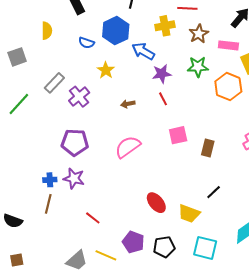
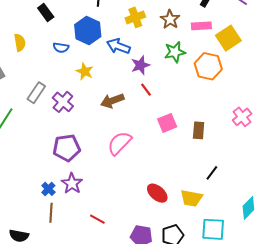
brown arrow: (128, 104) -> (112, 101), size x1.6
purple star: (74, 178) -> (72, 183), turned 30
blue cross: (50, 180) -> (48, 189), turned -32

